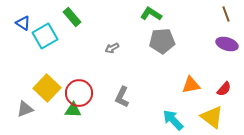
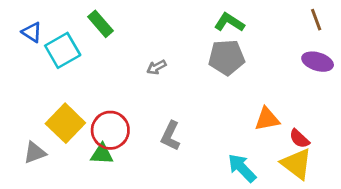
green L-shape: (151, 14) -> (229, 22), moved
red semicircle: (224, 89) -> (299, 139), moved, turned 91

